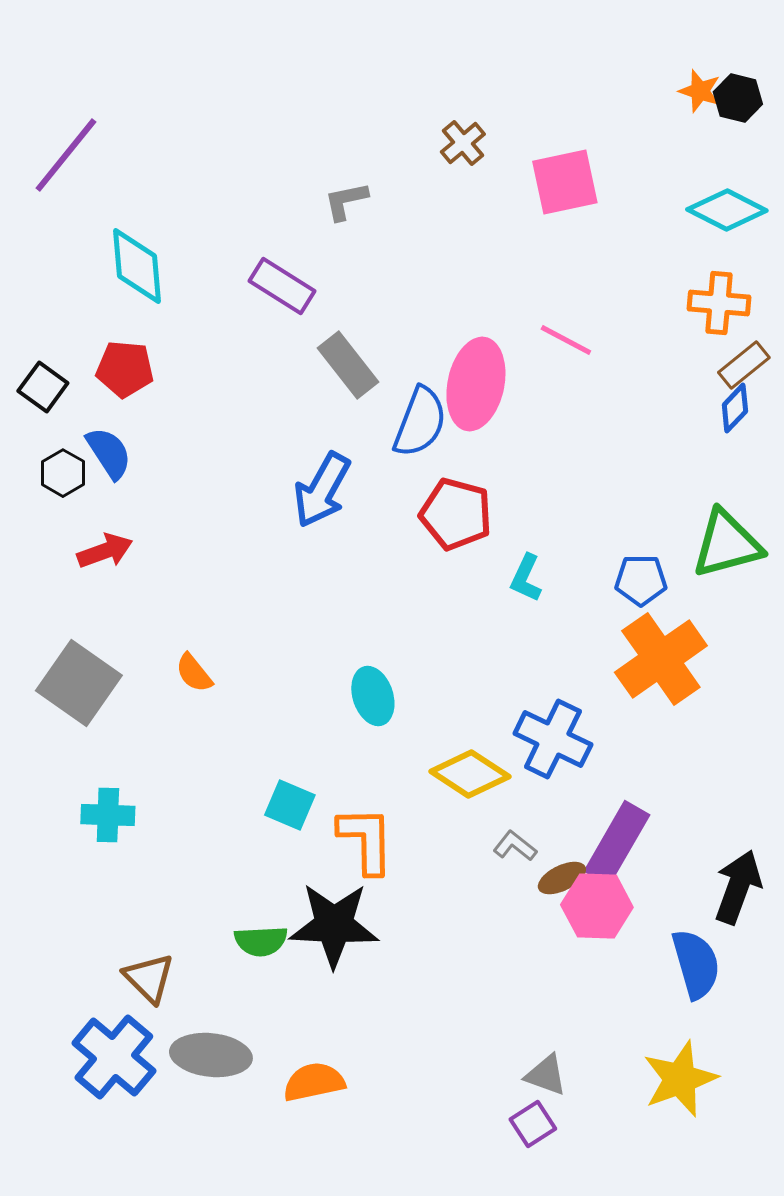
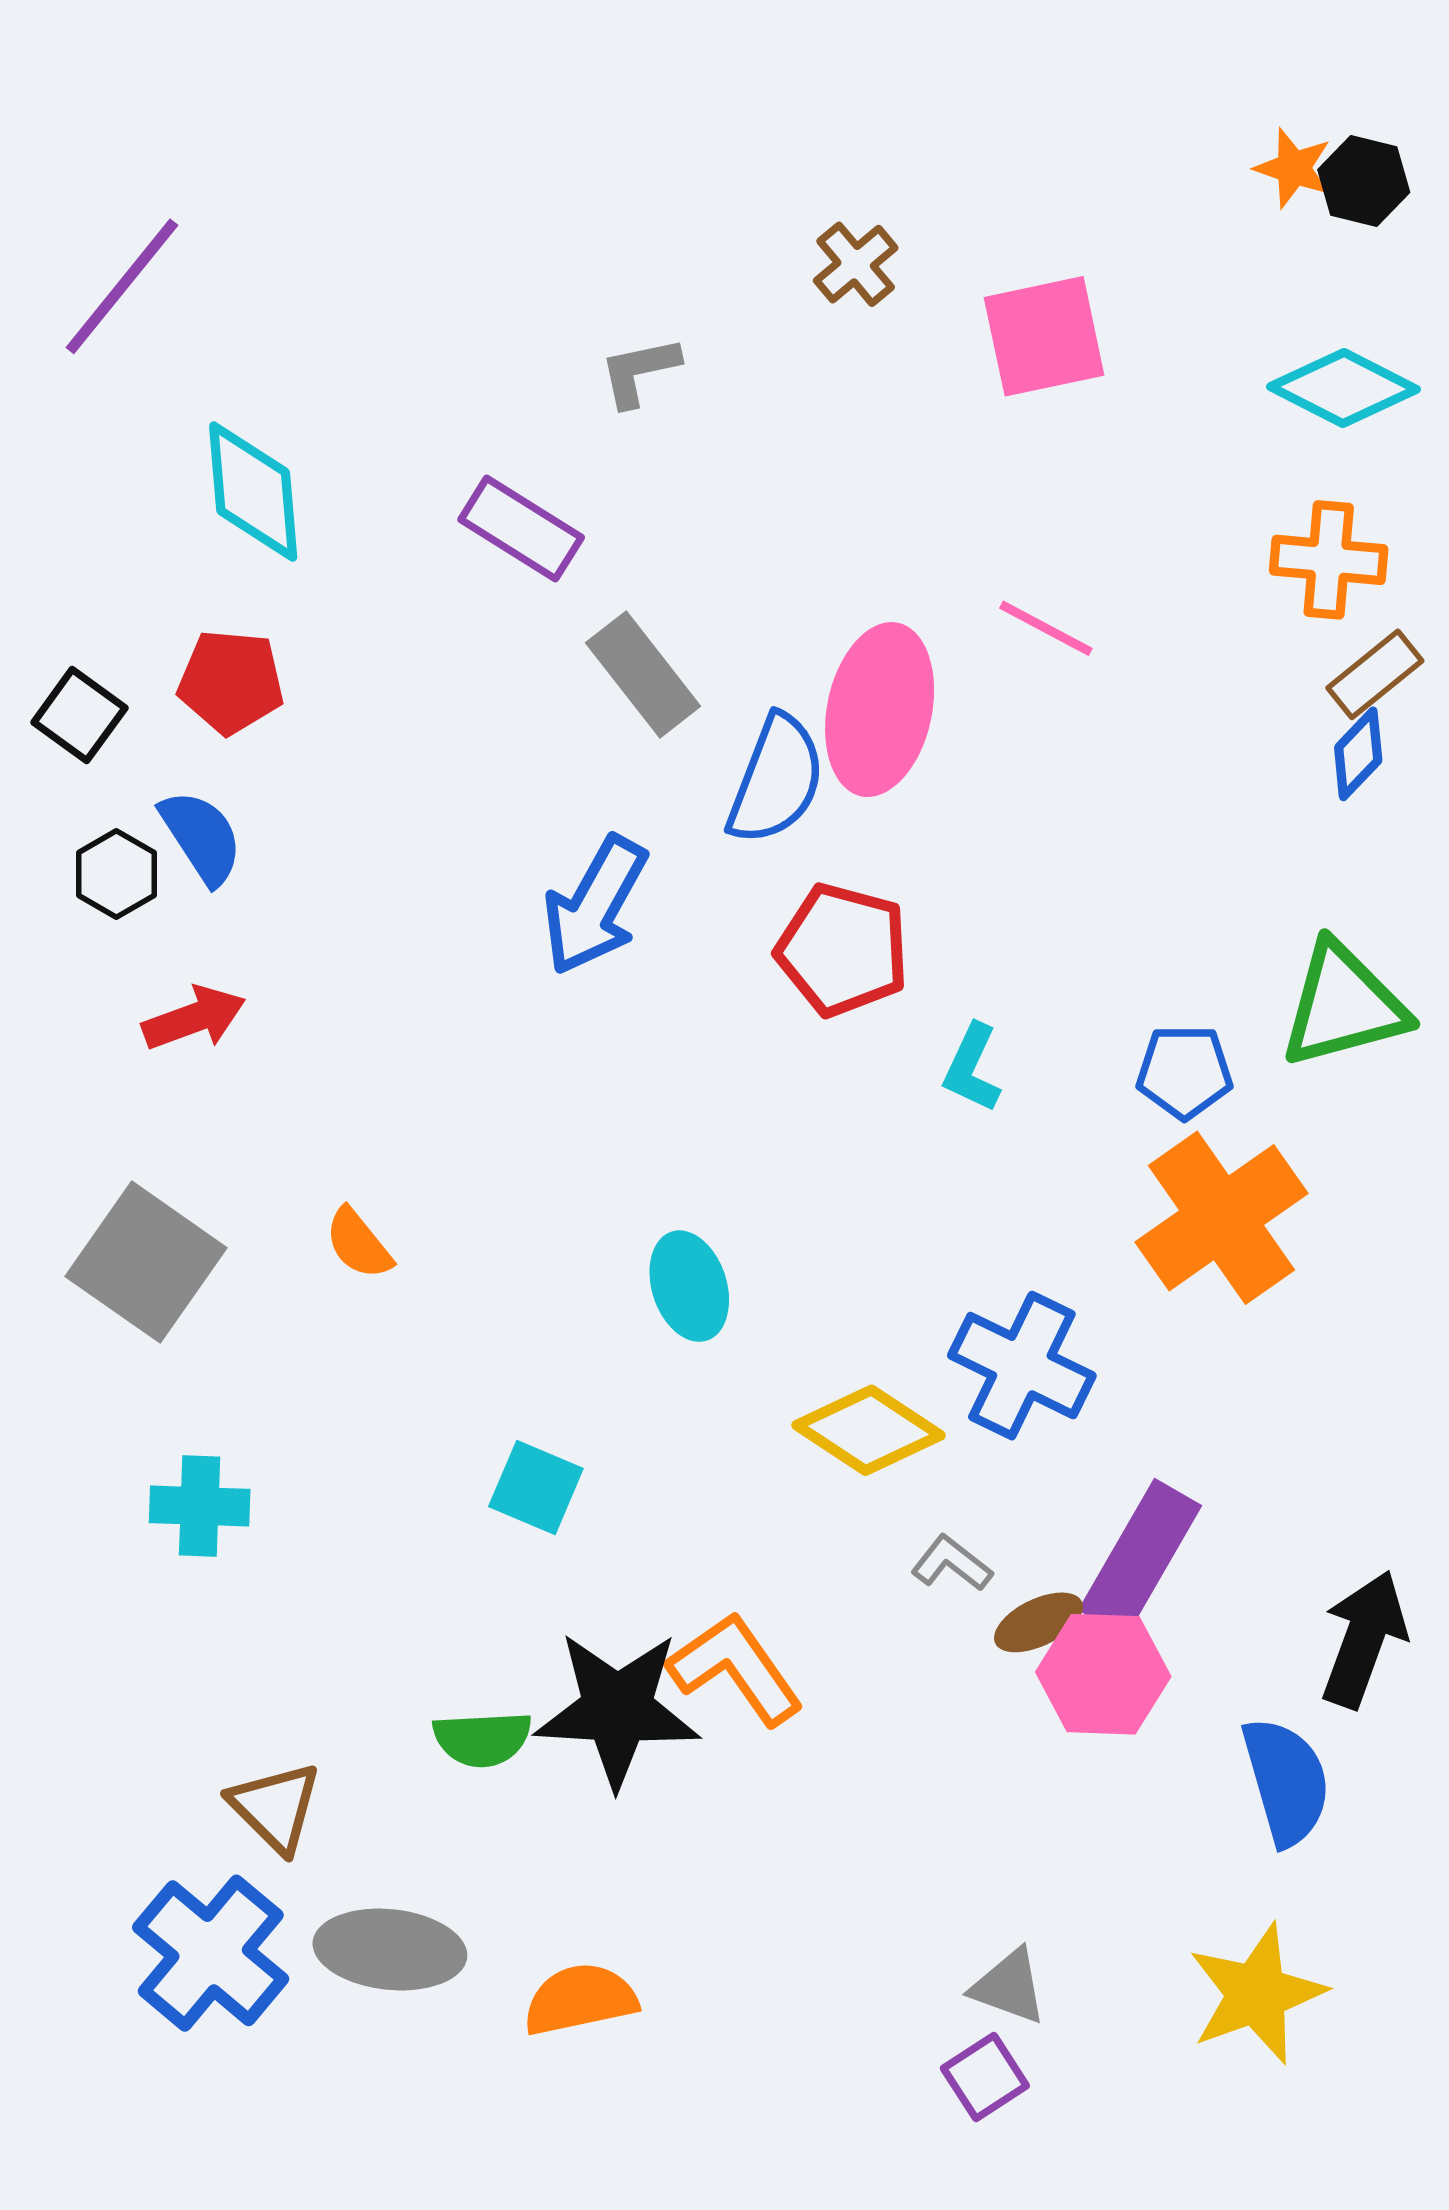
orange L-shape: (366, 840) -> (735, 1669), moved, turned -34

